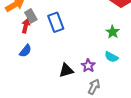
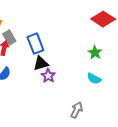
purple star: (88, 66) -> (48, 76), moved
black triangle: (66, 70) -> (41, 63), moved

